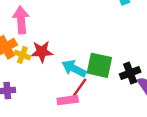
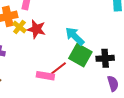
cyan arrow: (74, 68) -> (75, 36), moved
black cross: (130, 73) -> (105, 58), moved

